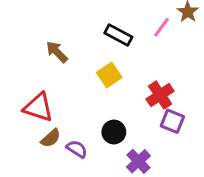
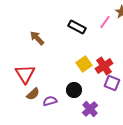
yellow square: (109, 75) -> (84, 64), moved
red triangle: (38, 107) -> (25, 74), turned 40
purple semicircle: (77, 149) -> (50, 101), turned -48

